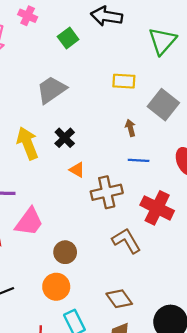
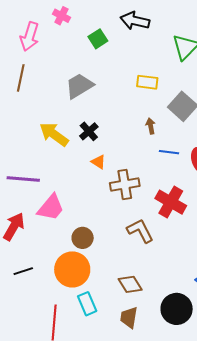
yellow arrow: (27, 143) -> (54, 134), turned -36
blue line: (139, 160) -> (169, 152), moved
orange circle: (56, 287) -> (72, 269), size x1.4

